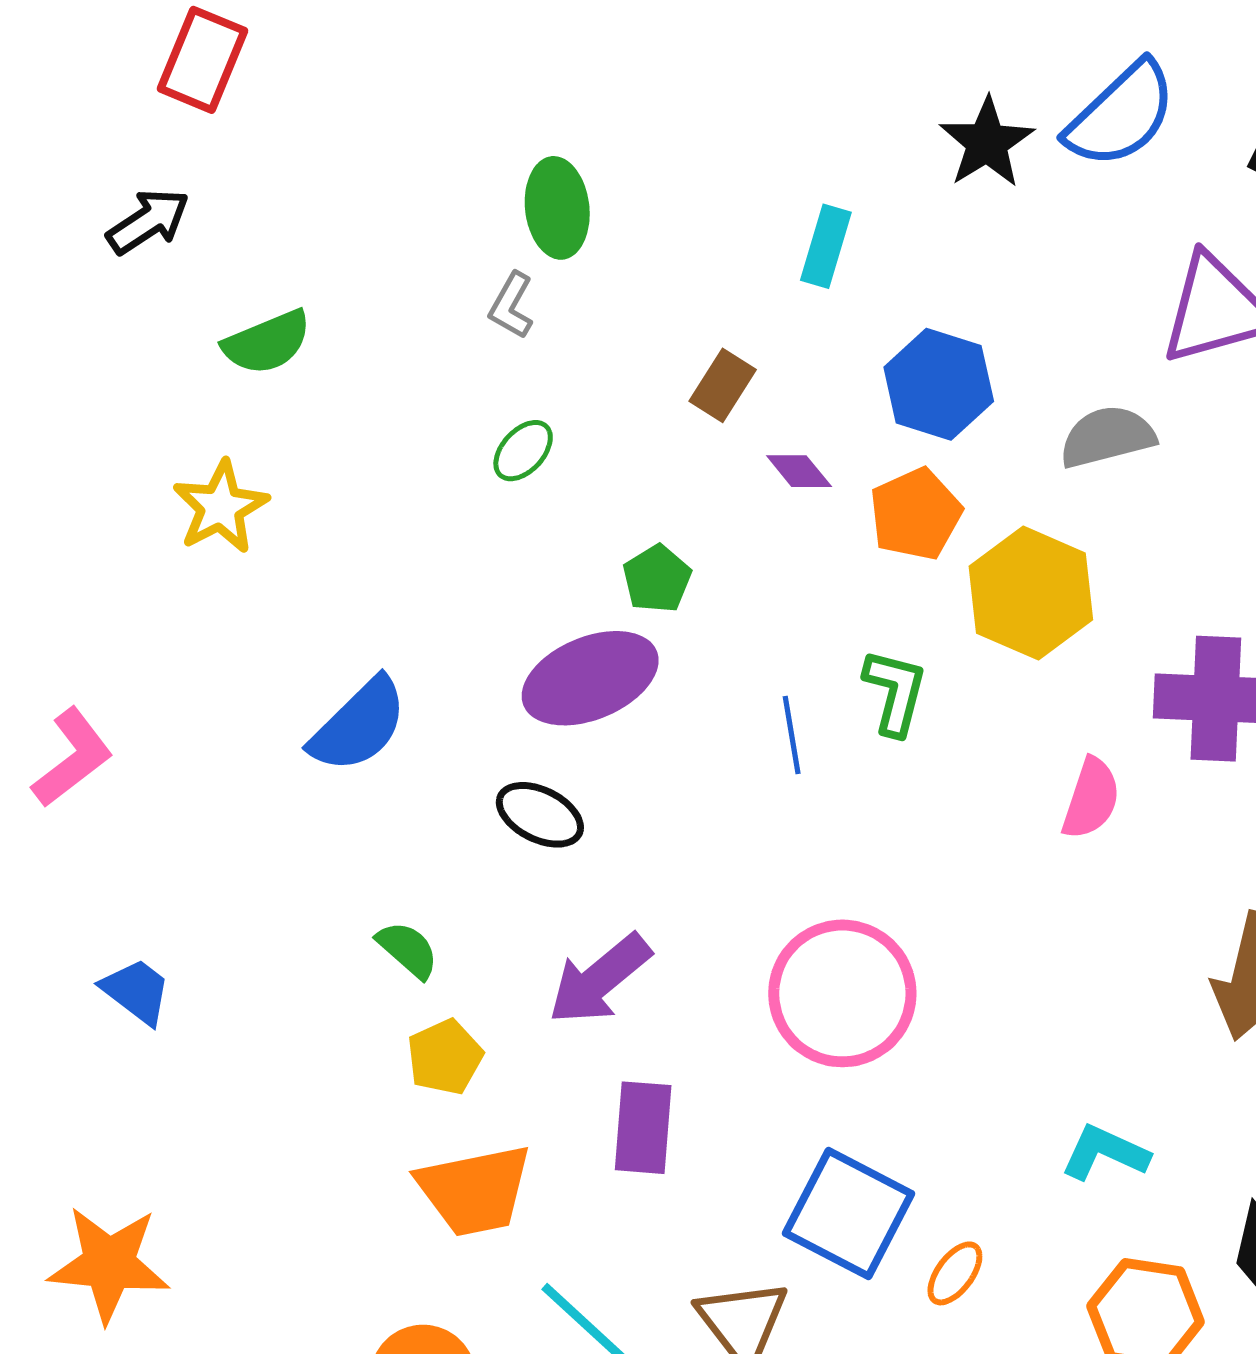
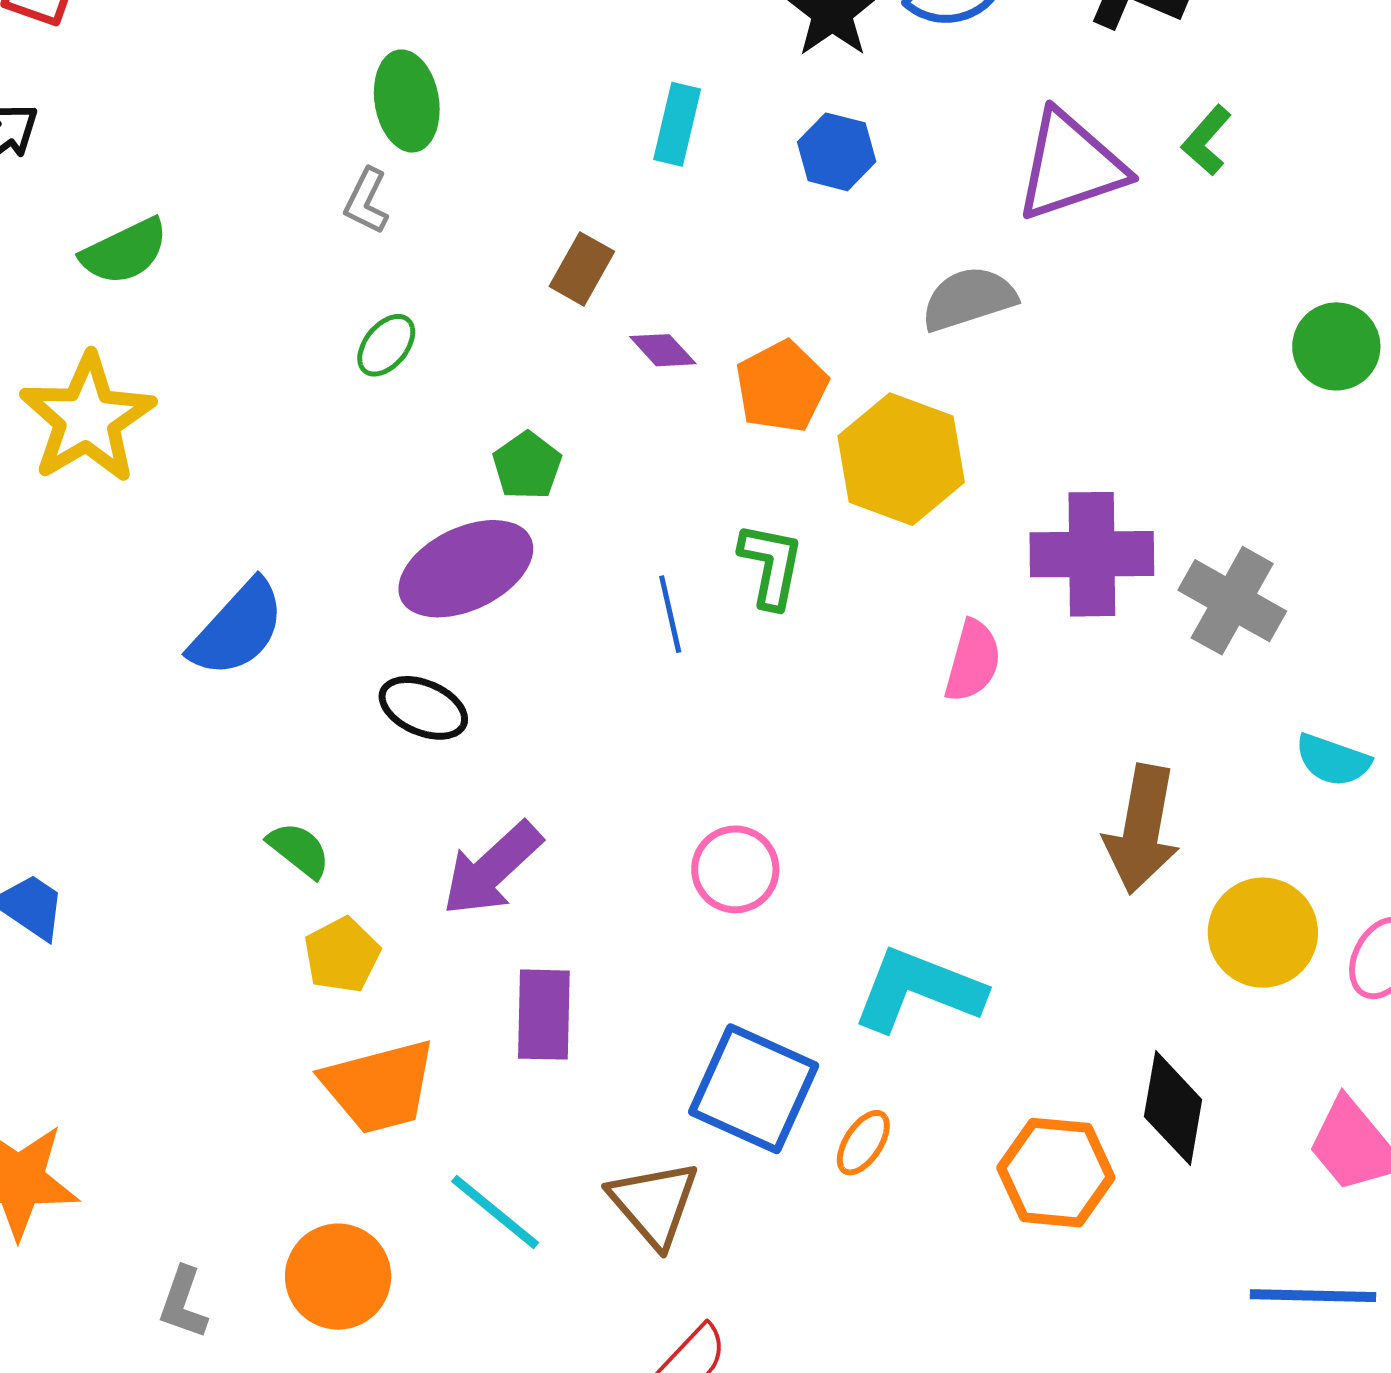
blue hexagon: (939, 384) -> (837, 152), moved, size x0.7
yellow star: (221, 507) -> (87, 418), size x1.4
pink circle: (842, 993) -> (735, 869), size x0.6
cyan L-shape: (1105, 1153) -> (918, 990), moved, size x1.5

